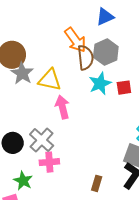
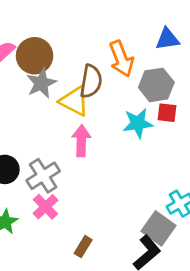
brown semicircle: (85, 58) -> (91, 81), moved
red square: (124, 88) -> (167, 113), moved
pink cross: (49, 162) -> (45, 207), turned 36
brown rectangle: (97, 183) -> (83, 247), moved

